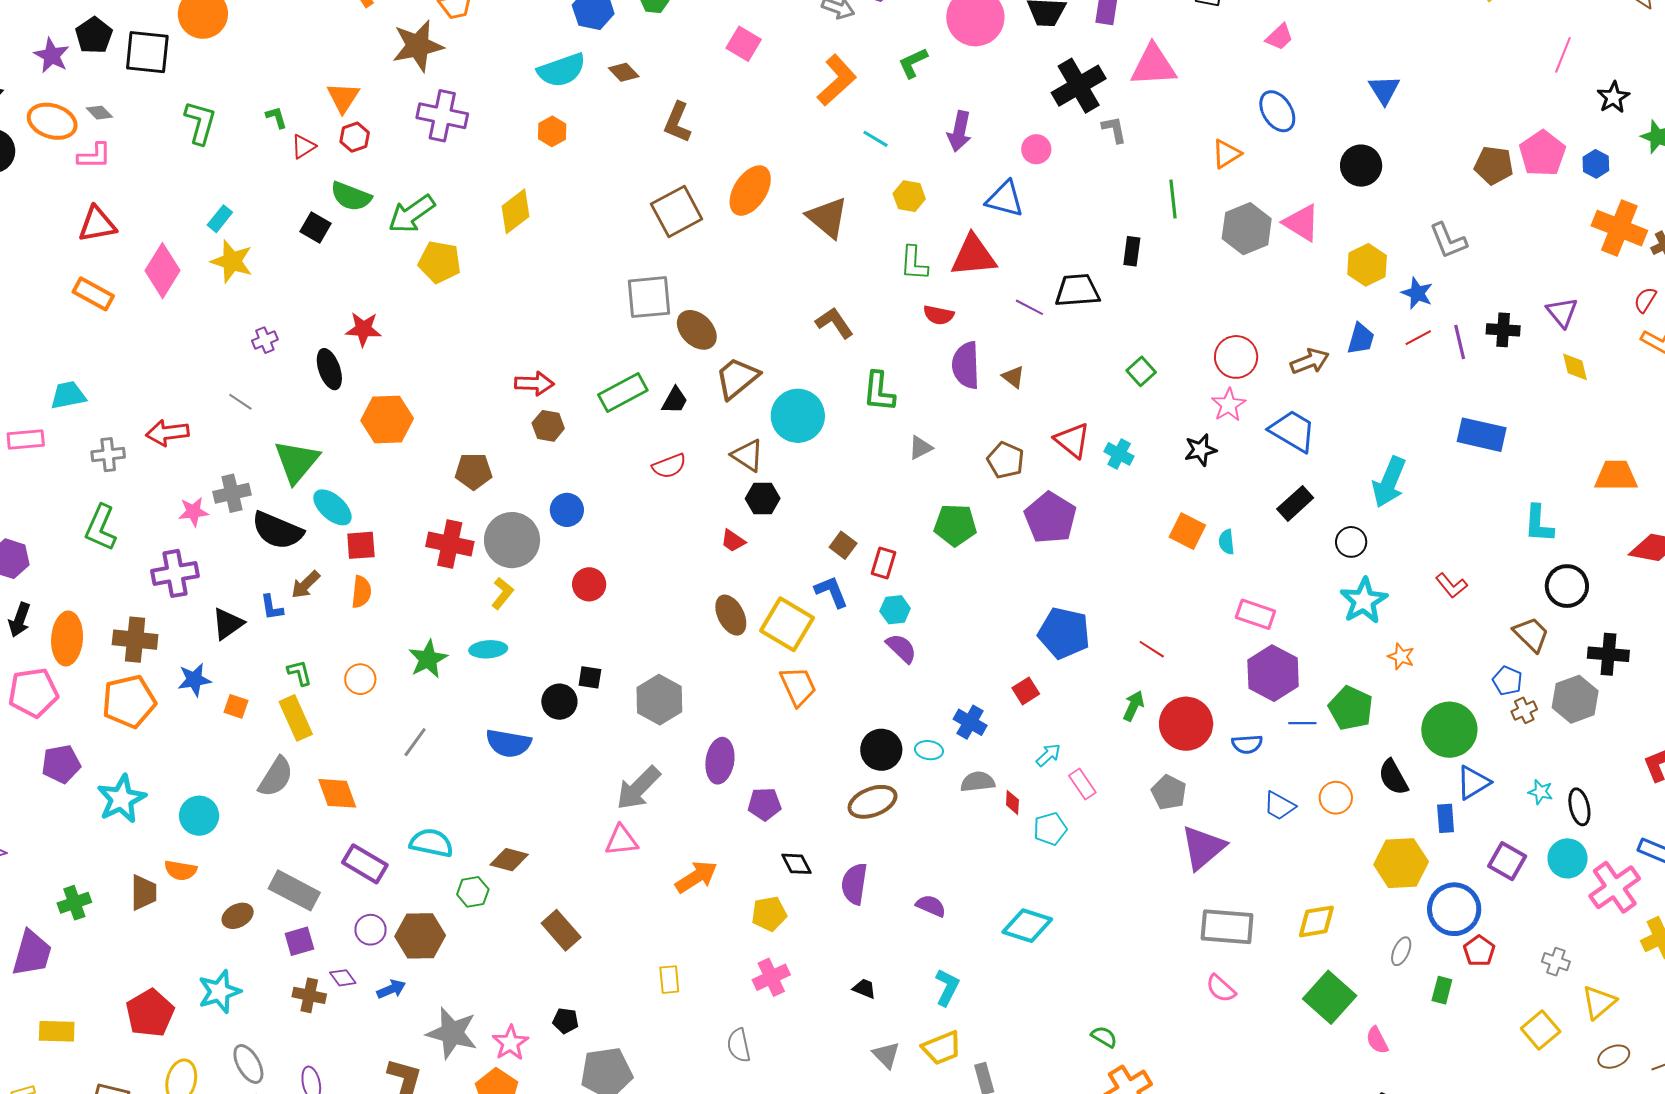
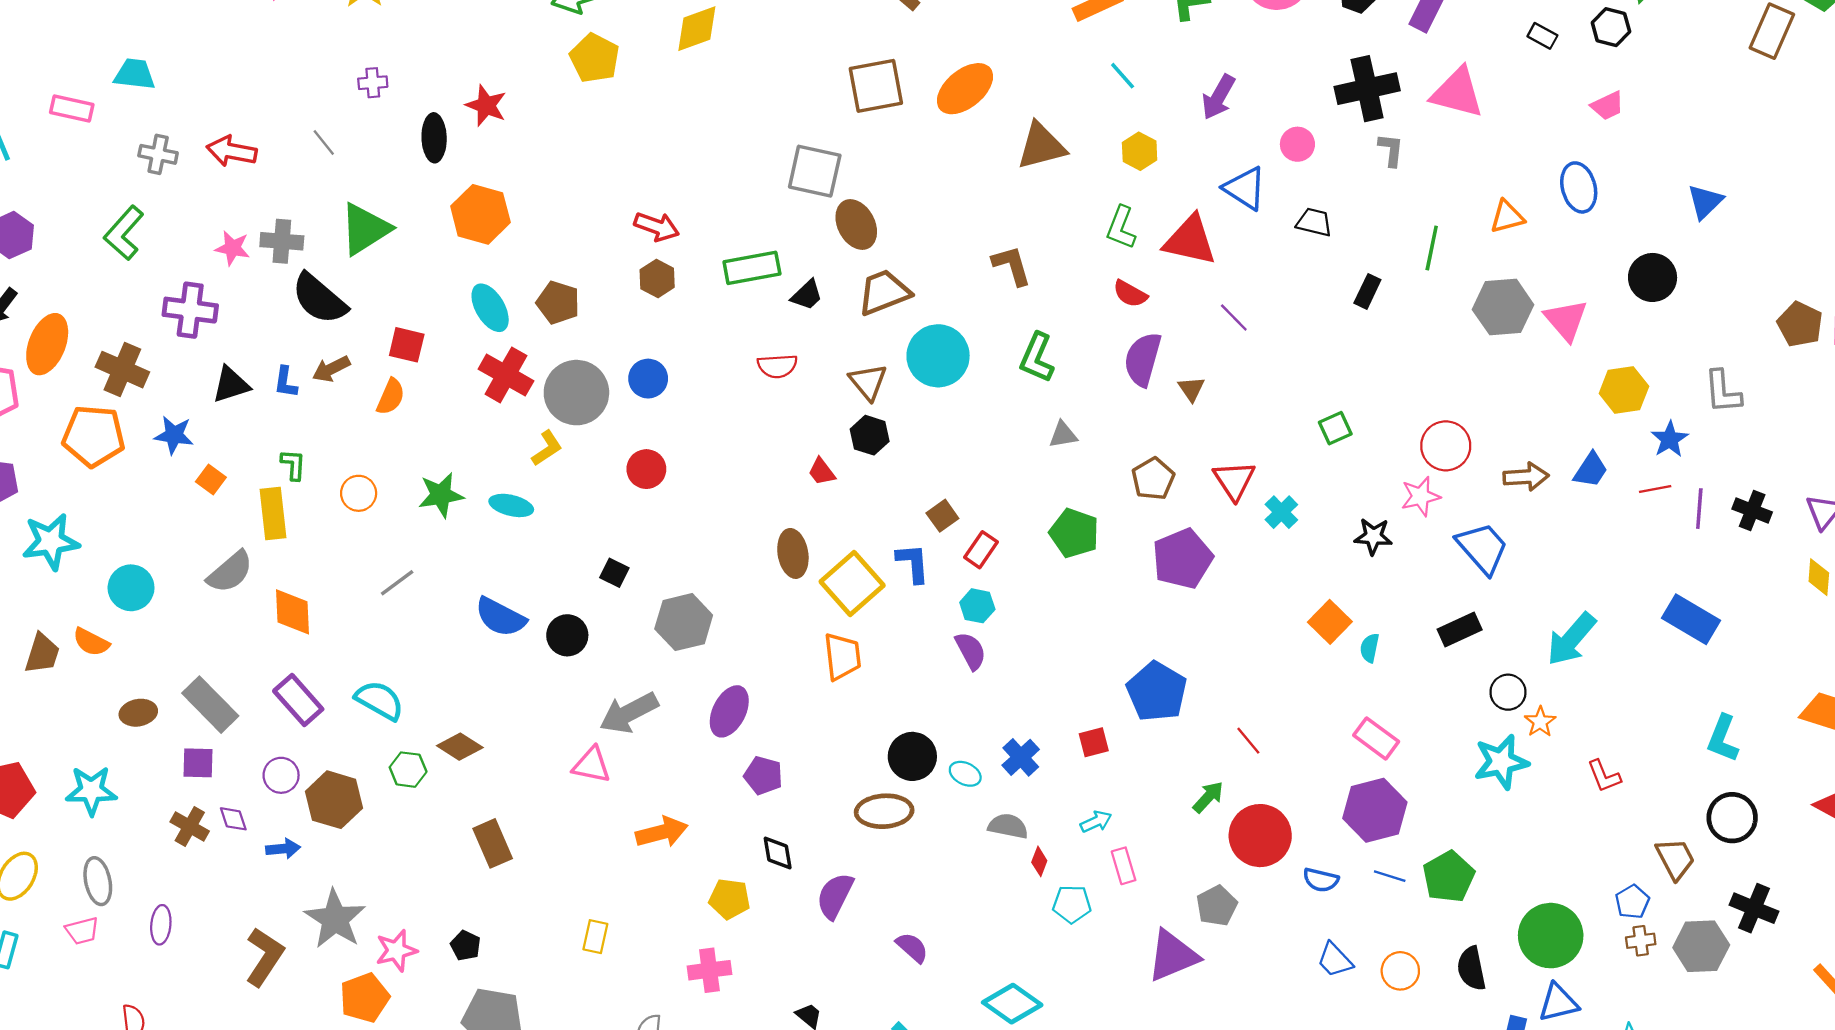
brown triangle: (828, 218) -> (1041, 146), turned 48
black trapezoid: (1077, 290) -> (1314, 222), moved, size x0.7
cyan ellipse: (332, 507) -> (490, 308), moved
orange star: (1401, 656) -> (1540, 722), moved
black circle: (559, 702) -> (567, 635), moved
purple triangle: (1203, 848) -> (1173, 956), moved

